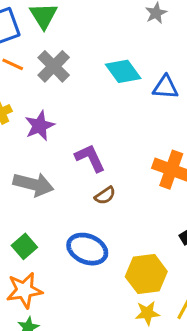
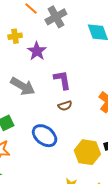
purple star: (40, 126) -> (37, 51), turned -30
yellow hexagon: (146, 274) -> (87, 152), moved

